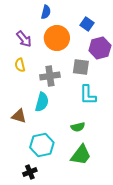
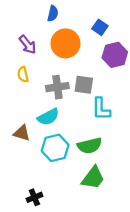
gray square: (81, 67) -> (84, 85), moved
cyan semicircle: (42, 102) -> (48, 117), turned 48
green semicircle: (78, 127) -> (90, 146), size x1.5
cyan hexagon: (42, 145) -> (55, 148), moved

